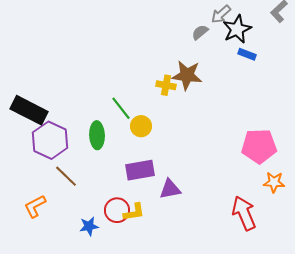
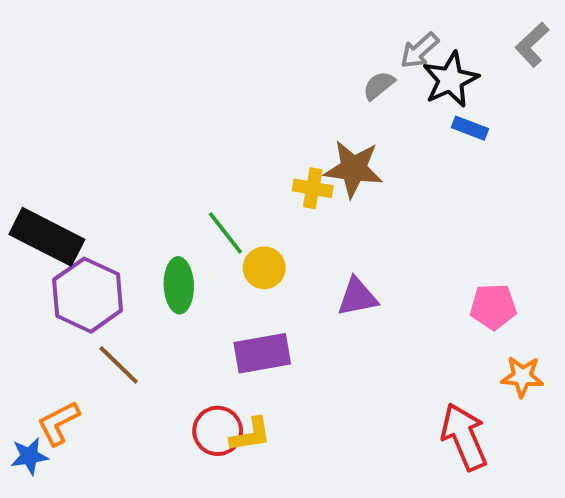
pink pentagon: (259, 146) -> (493, 307), size x0.7
purple triangle: (170, 189) -> (357, 297), moved
blue star: (89, 226) -> (29, 456), moved

